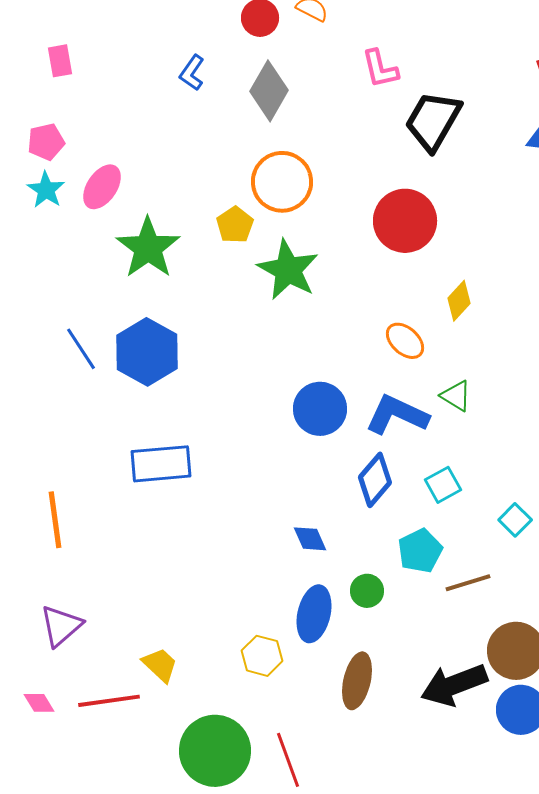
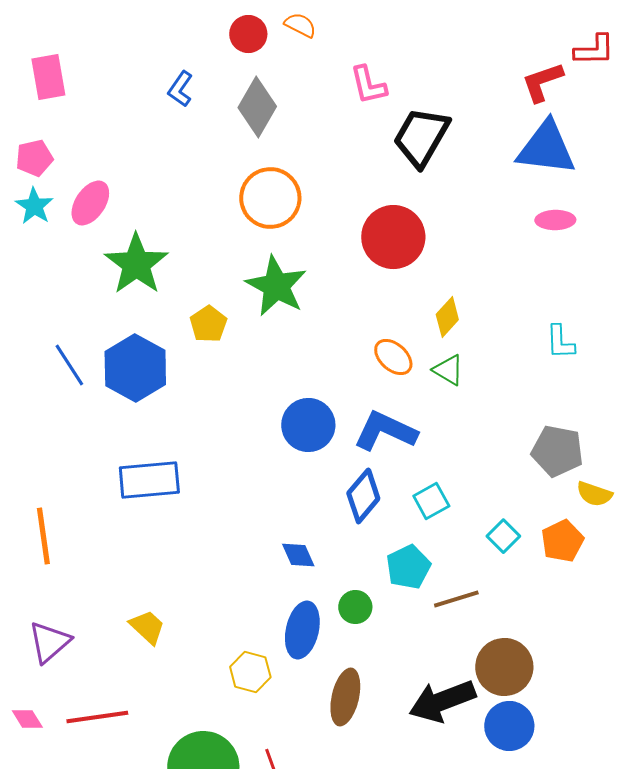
pink rectangle: (60, 61) -> (48, 77), size x1.4
yellow pentagon: (235, 225) -> (208, 324), moved
green triangle: (456, 396) -> (448, 370), moved
yellow trapezoid: (160, 665) -> (147, 627), moved

